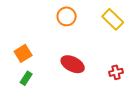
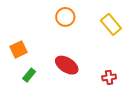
green rectangle: (26, 78) -> (29, 75), moved

